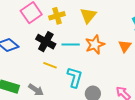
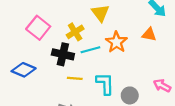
yellow cross: (57, 16) -> (75, 32), moved
orange triangle: (125, 46) -> (149, 34), turned -40

